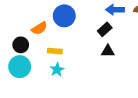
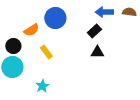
yellow rectangle: (55, 51) -> (46, 52), turned 48
cyan star: (57, 70) -> (42, 86), moved

